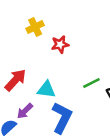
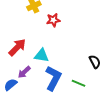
green line: (91, 83) -> (79, 83), moved, turned 48

